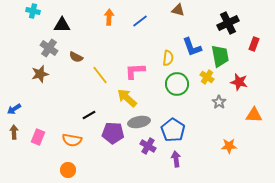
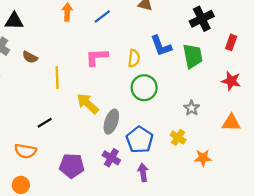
pink L-shape: (135, 71) -> (97, 57), moved
yellow line: (100, 75) -> (57, 78), turned 36
yellow cross: (207, 77) -> (178, 137), moved
red star: (239, 82) -> (231, 81), moved
gray ellipse: (139, 122) -> (111, 122), moved, turned -60
purple pentagon: (113, 133) -> (72, 166), moved

